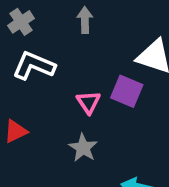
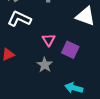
purple square: (127, 91) -> (70, 50), moved

